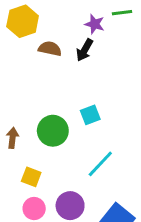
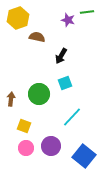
black arrow: (84, 50) -> (61, 56), moved

